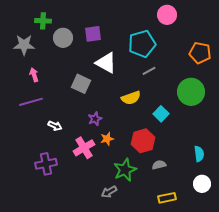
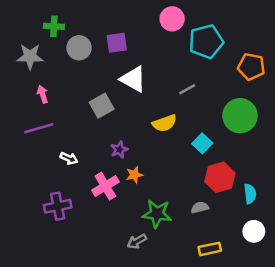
pink circle: (167, 15) -> (172, 19), moved
cyan pentagon: (142, 44) -> (206, 41), moved
gray square: (81, 84) -> (102, 106), turned 36
red hexagon: (143, 141) -> (220, 177), moved
green star: (125, 170) -> (157, 214), turned 30

